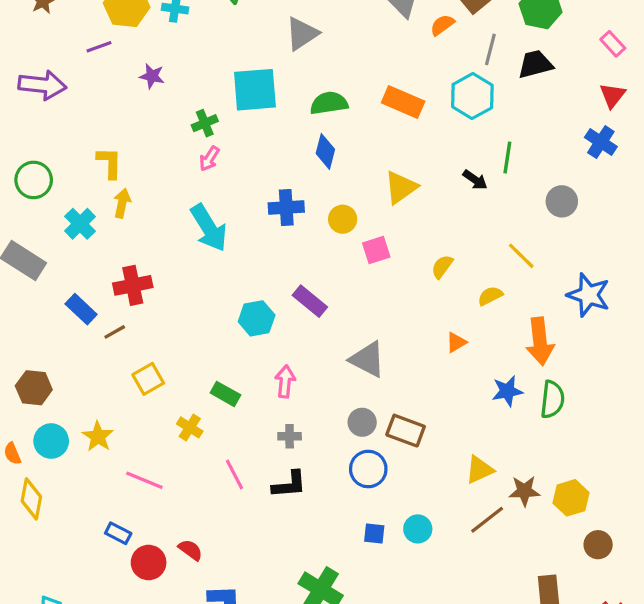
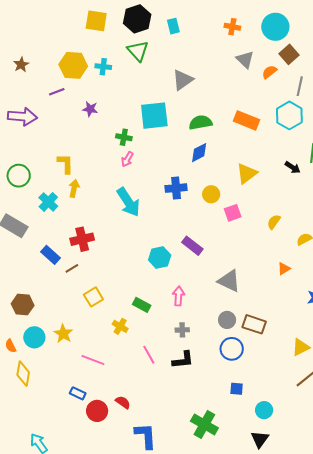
green cross: (205, 123) -> (124, 137), turned 35
blue diamond: (325, 151) -> (199, 153), turned 50
cyan circle: (418, 529) -> (264, 410), moved

